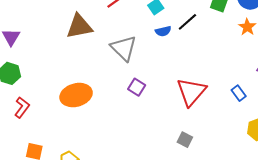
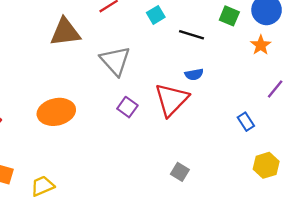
black line: (187, 22) -> (191, 35), turned 55
blue semicircle: (163, 31) -> (194, 74), moved
red triangle: (191, 92) -> (172, 100), moved

